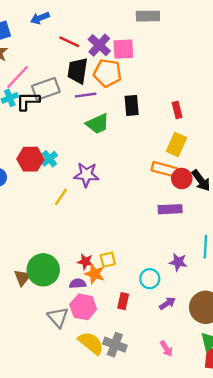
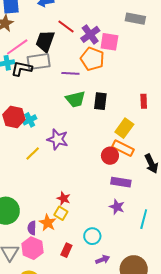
black trapezoid: (78, 71) -> (45, 41), moved
black rectangle: (132, 105) -> (100, 101), moved
yellow rectangle: (177, 144) -> (124, 128), moved
red circle: (182, 179) -> (110, 156), moved
yellow square: (108, 260) -> (61, 213), turned 32
red star: (85, 262) -> (64, 198), moved
purple star: (178, 262) -> (117, 207), moved
purple semicircle: (78, 284) -> (32, 228), turned -96

